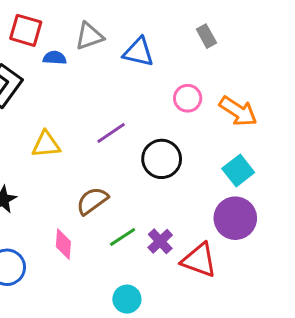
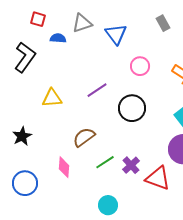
red square: (26, 30) -> (38, 19), size x0.7
blue triangle: (138, 52) -> (116, 34), turned 40
pink circle: (188, 98) -> (140, 66), moved

